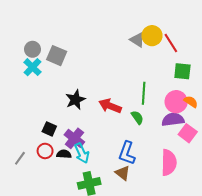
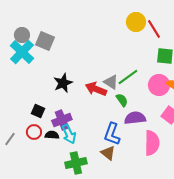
gray triangle: (137, 40) -> (111, 82), moved
cyan cross: (32, 67) -> (22, 52), size x1.4
green line: (144, 93) -> (128, 77), turned 50
purple semicircle: (173, 120) -> (135, 118), moved
purple cross: (74, 138) -> (62, 120), turned 30

